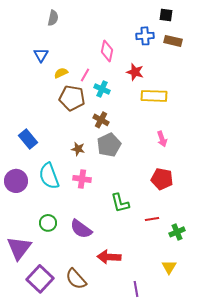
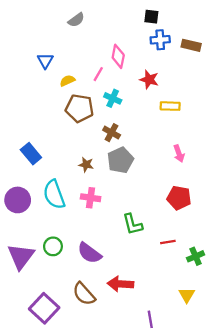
black square: (166, 15) -> (151, 17), moved
gray semicircle: (53, 18) -> (76, 20), moved, turned 42
pink line: (85, 75) -> (98, 74), moved
yellow rectangle: (154, 96) -> (170, 106), size x0.7
purple triangle: (19, 248) -> (21, 256), moved
brown semicircle: (76, 279) -> (84, 294), moved

